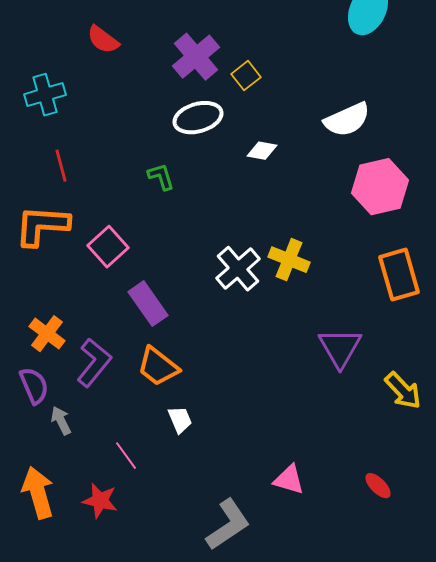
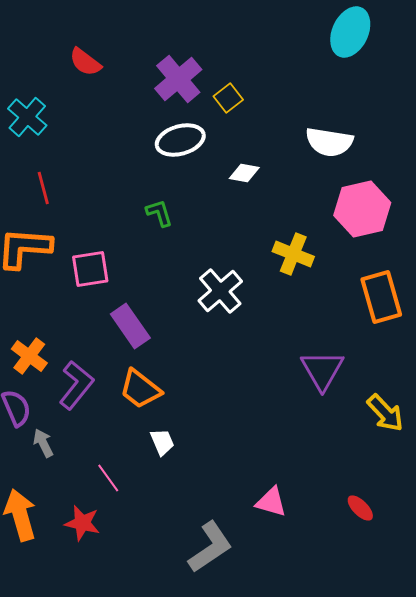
cyan cross: (45, 95) -> (27, 117), turned -33
white semicircle: (347, 120) -> (329, 142), turned 33
green L-shape: (161, 177) -> (159, 213), moved
pink square: (108, 247) -> (90, 269), turned 33
yellow cross: (289, 260) -> (293, 254), moved

